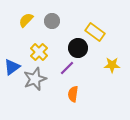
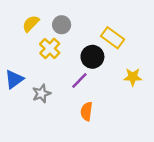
yellow cross: (39, 52) -> (50, 48), moved
gray star: (35, 79) -> (41, 94), size x0.7

